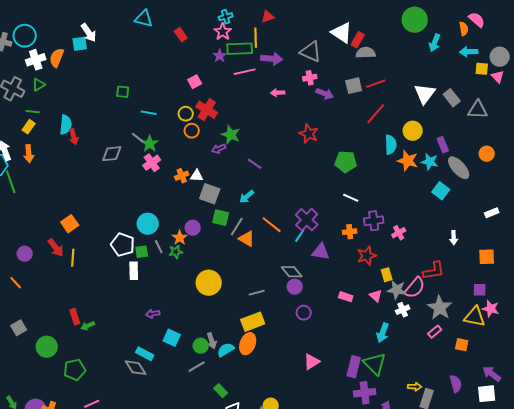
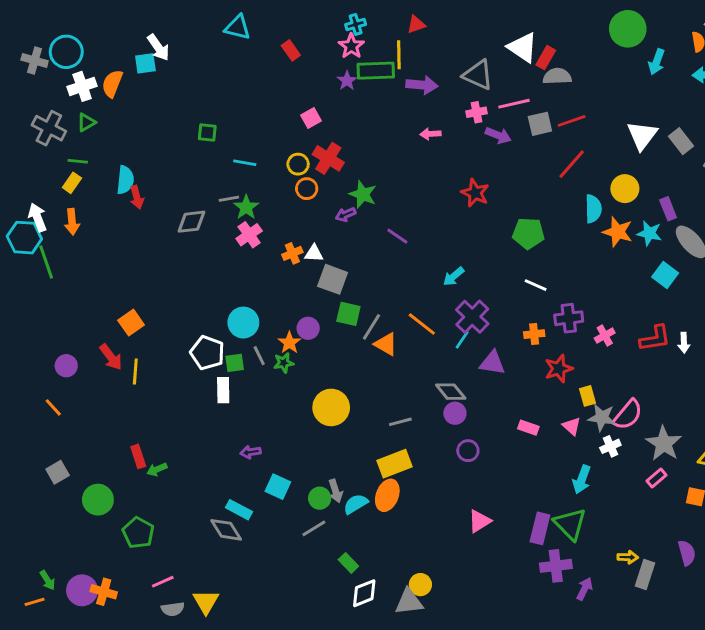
pink line: (245, 72) -> (514, 104), moved
gray line: (138, 138) -> (229, 199), turned -48
cyan arrow: (247, 197) -> (454, 276), moved
red L-shape: (434, 271) -> (655, 338), moved
green pentagon: (75, 370) -> (138, 533), turned -30

